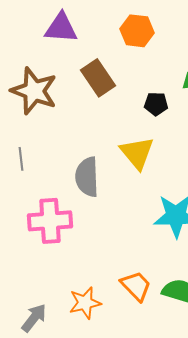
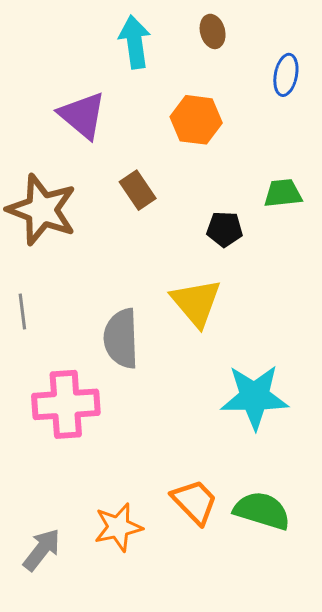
purple triangle: (61, 28) -> (82, 115), turned 36
brown rectangle: (98, 78) -> (138, 190), size x0.7

